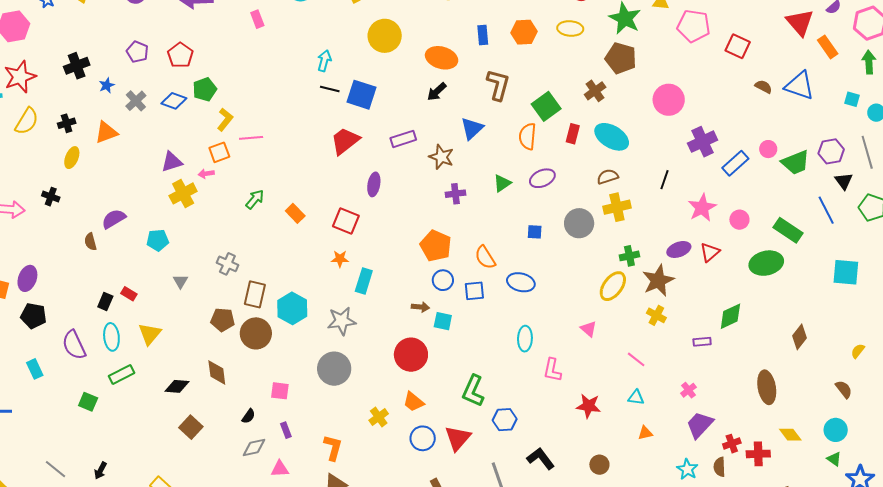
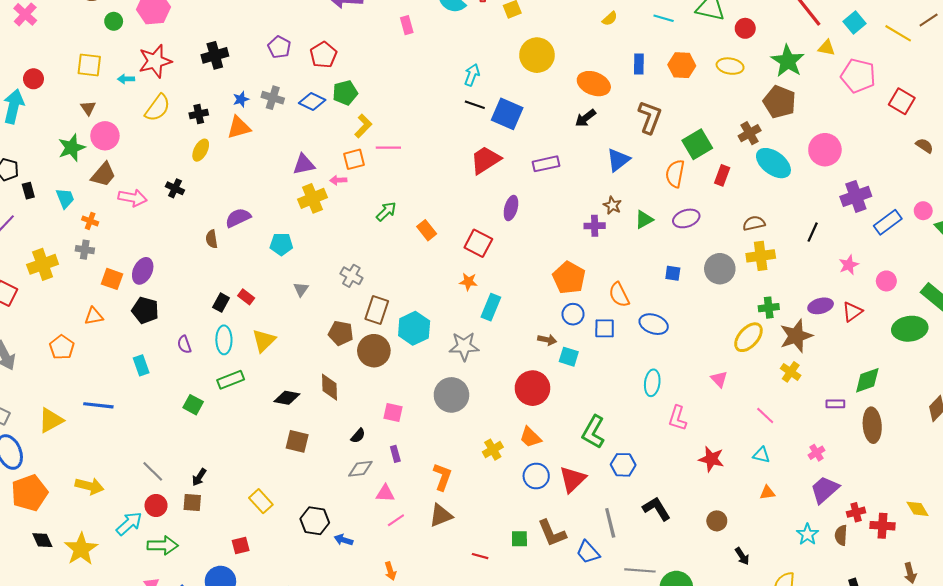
blue star: (107, 85) -> (241, 99), moved
gray cross: (136, 101) -> (273, 98), turned -35
cyan ellipse: (612, 137) -> (773, 163), moved
brown star: (441, 157) -> (612, 205), moved, size x0.7
pink star: (702, 208) -> (849, 265), size x0.7
purple semicircle: (74, 345) -> (184, 344), size x0.6
brown ellipse: (767, 387) -> (872, 425), moved
brown square: (191, 427) -> (297, 441), turned -35

